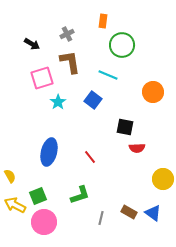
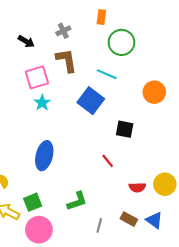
blue square: (93, 100) -> (91, 101), size x1.4
cyan star: (58, 102) -> (42, 103), moved
red semicircle: (137, 148) -> (137, 187), moved
red line: (90, 157) -> (108, 161), moved

